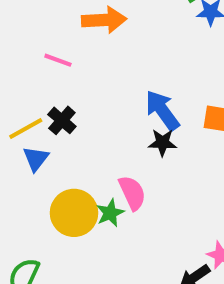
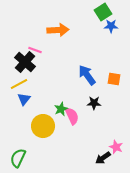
black cross: (62, 120) -> (25, 62), moved, size x1.5
black star: (162, 143) -> (94, 103), moved
green star: (110, 213) -> (61, 109), moved

